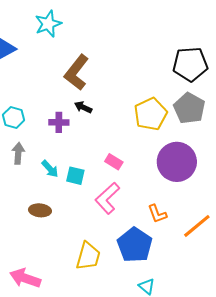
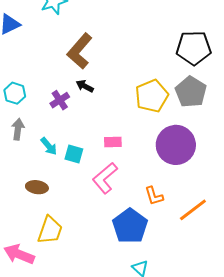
purple cross: (59, 122) -> (60, 100), turned -36
pink rectangle: (114, 162) -> (113, 142), turned -36
yellow trapezoid: (88, 256) -> (50, 230), moved

